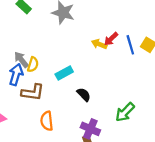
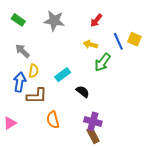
red arrow: (111, 39) -> (96, 20), moved
gray arrow: (21, 60) -> (22, 51), moved
green arrow: (125, 112) -> (102, 62), moved

